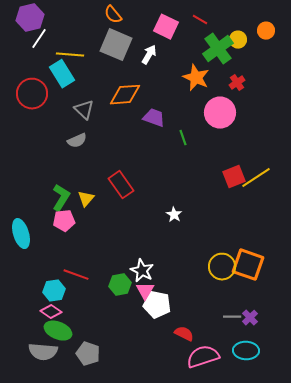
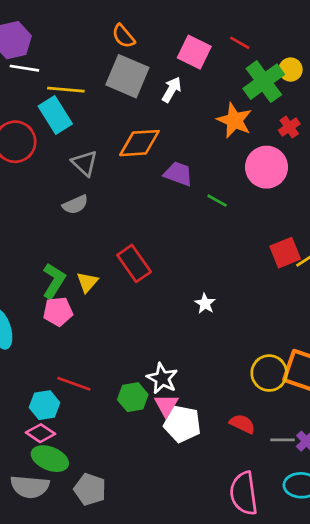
white line: (39, 39) -> (24, 68), turned 65
green line: (183, 138) -> (217, 201), turned -42
red semicircle: (184, 334) -> (242, 424), moved
pink semicircle: (203, 357) -> (244, 493), turned -80

